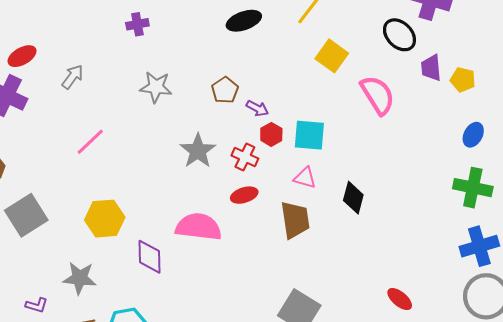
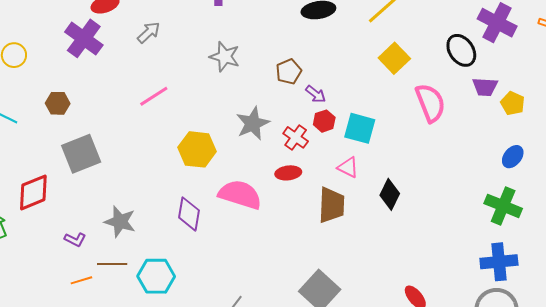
purple trapezoid: (431, 68) -> (485, 87), turned -92
yellow hexagon: (105, 219) -> (197, 149), moved

